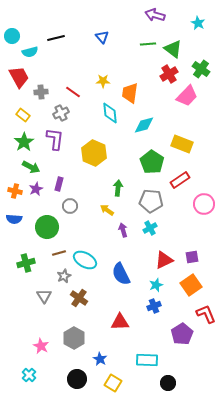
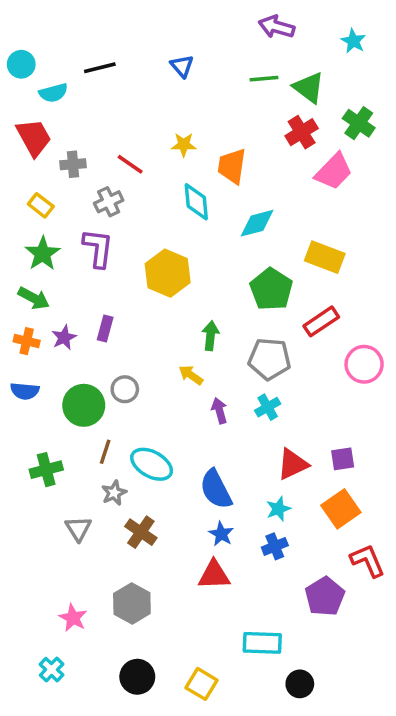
green arrow: (31, 167) -> (34, 298), moved
gray circle: (70, 206) -> (125, 389), moved
brown line: (59, 253) -> (105, 452), turned -56
blue star: (100, 359) -> (221, 534), moved

